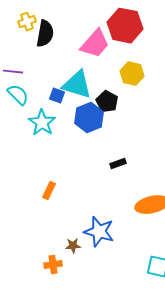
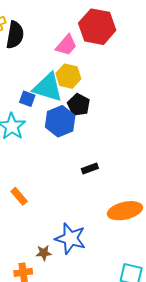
pink trapezoid: (95, 44) -> (66, 45), size x0.7
yellow hexagon: (132, 74) -> (68, 76), moved
orange rectangle: (49, 191) -> (19, 196), turned -66

